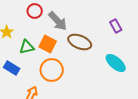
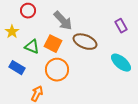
red circle: (35, 11) -> (28, 11), moved
green triangle: (27, 47) -> (32, 47), turned 35

